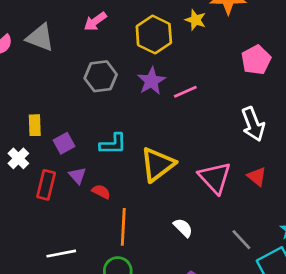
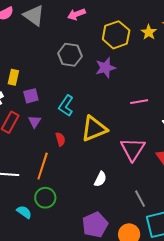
pink line: (185, 92) -> (139, 102), moved
cyan L-shape: (113, 144) -> (66, 106), turned 110
red semicircle: (101, 192) -> (60, 139), moved, turned 32
orange line: (123, 227) -> (43, 166), moved
white semicircle: (183, 228) -> (100, 179), turned 56

